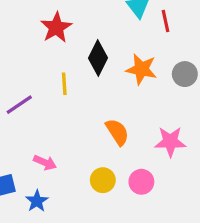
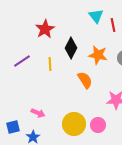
purple line: (19, 105) -> (22, 61), moved
orange semicircle: (117, 132) -> (85, 80), moved
yellow circle: (103, 180) -> (74, 124), size x1.5

